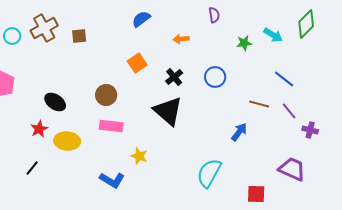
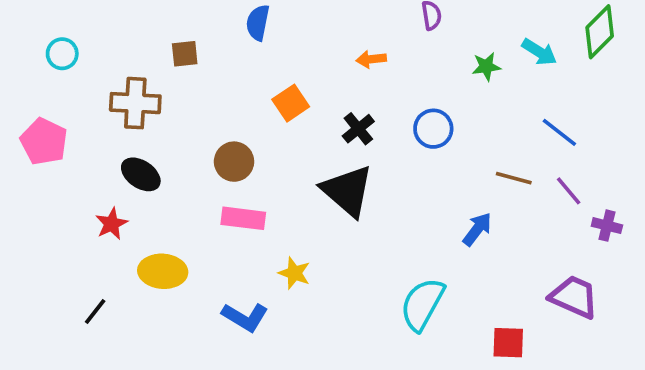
blue semicircle: (141, 19) -> (258, 23), moved, turned -42
brown cross: (44, 28) -> (135, 103), moved, turned 32
yellow ellipse: (67, 141) -> (163, 271), moved
black line: (32, 168) -> (95, 311), moved

